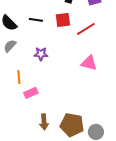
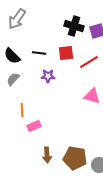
purple star: (41, 54) -> (48, 76), moved

